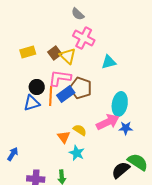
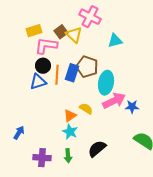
pink L-shape: (60, 78) -> (46, 46), moved
blue rectangle: (66, 94) -> (72, 73), turned -36
cyan ellipse: (120, 104) -> (106, 83), moved
orange triangle: (64, 137) -> (70, 116), turned 32
cyan star: (77, 153) -> (70, 132), moved
black semicircle: (121, 170) -> (97, 149), moved

